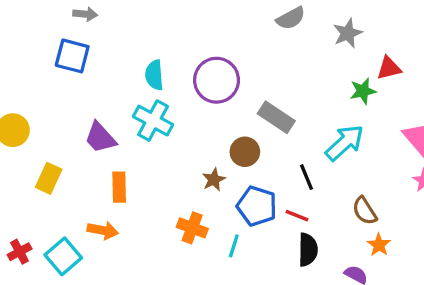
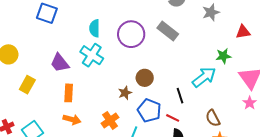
red triangle: (389, 68) -> (243, 32), moved
green star: (363, 91) -> (223, 56), moved
gray rectangle: (276, 117) -> (168, 31), moved
orange cross: (192, 228) -> (110, 120), turned 30
orange arrow: (103, 230) -> (72, 119), moved

